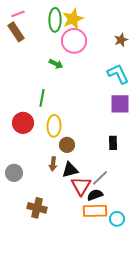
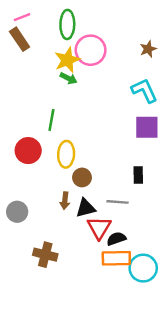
yellow star: (73, 19) -> (67, 60), moved
gray line: (100, 178) -> (117, 202), moved, turned 48
cyan circle: (117, 219) -> (143, 268), size x1.5

